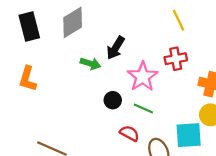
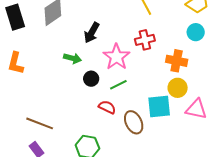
green arrow: (90, 64) -> (72, 58), moved
green line: (143, 108) -> (118, 85), turned -48

